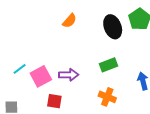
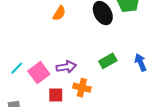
green rectangle: (109, 65) -> (108, 61), moved
orange cross: (107, 97) -> (82, 88), moved

